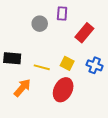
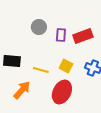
purple rectangle: (62, 13) -> (61, 35), moved
red rectangle: (84, 33) -> (83, 36), turned 30

